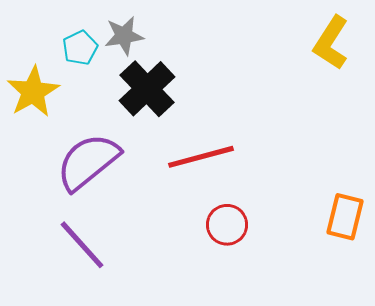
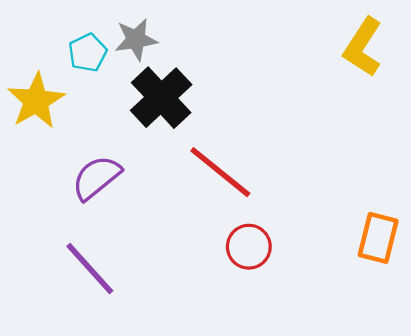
red line: (201, 157) -> (220, 172), turned 54
purple semicircle: (88, 162) -> (96, 178), size x0.7

